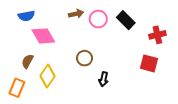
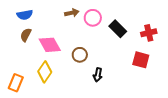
black rectangle: (126, 20) -> (118, 29), moved
pink diamond: (43, 36) -> (50, 45), moved
brown semicircle: (27, 61) -> (26, 35), moved

